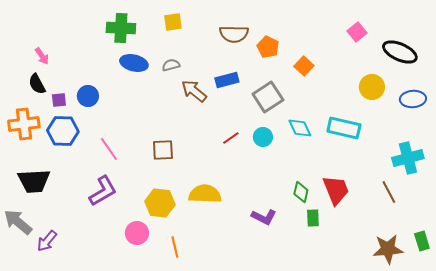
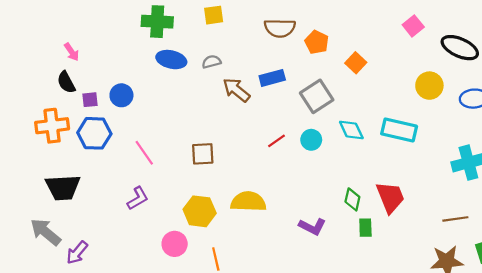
purple L-shape: (103, 191) -> (138, 198), size x0.7
brown line: (389, 192) -> (455, 219), moved, turned -70

